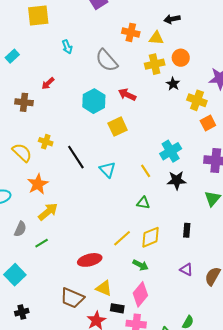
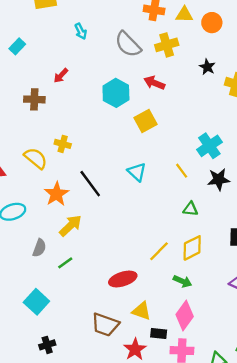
orange circle: (181, 58) -> (212, 23), moved
yellow cross: (155, 64) -> (167, 45), moved
black line: (76, 157) -> (90, 184), moved
green triangle: (143, 203) -> (190, 209), moved

